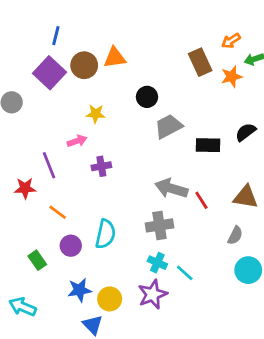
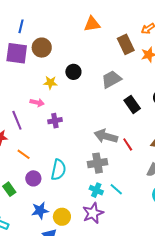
orange triangle: (115, 58) -> (92, 24), moved
purple square: (50, 73) -> (17, 53), turned -35
black circle: (147, 97) -> (73, 72), moved
gray trapezoid: (168, 126) -> (111, 79), moved
pink arrow: (77, 141) -> (37, 102), turned 32
black rectangle: (208, 145) -> (132, 104), turned 54
cyan line: (185, 273) -> (116, 189), moved

